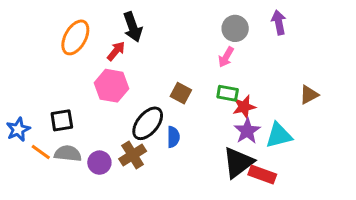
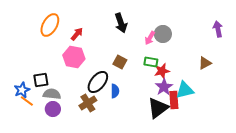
purple arrow: (279, 22) -> (218, 29), moved
black arrow: (133, 27) -> (121, 23), moved
gray circle: (235, 28) -> (163, 34), moved
blue star: (18, 129) -> (22, 90), moved
gray semicircle: (68, 153) -> (52, 94), moved
purple circle: (99, 163) -> (53, 109), moved
red rectangle: (262, 175) -> (174, 100), moved, turned 66

